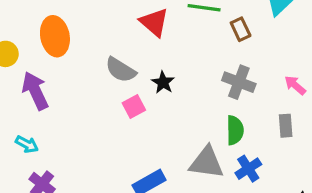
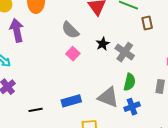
black star: (163, 82) -> (103, 44), moved
gray cross: (239, 82) -> (125, 52), moved
pink square: (134, 107) -> (73, 54), turned -32

